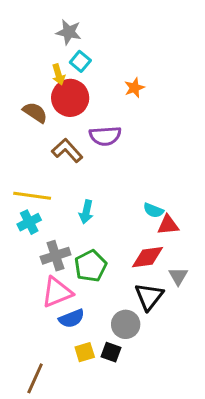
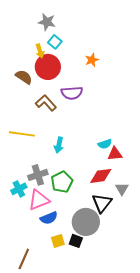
cyan semicircle: (153, 210) -> (105, 144), turned -40
cyan cross: (29, 222) -> (19, 189), moved
gray circle: (126, 324) -> (86, 222), size x1.4

